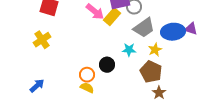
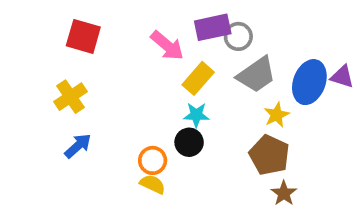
yellow rectangle: (112, 17) -> (198, 78), moved
blue ellipse: (173, 32) -> (309, 82), turned -65
cyan star: (129, 50) -> (196, 115), moved
blue arrow: (37, 86) -> (78, 146), moved

